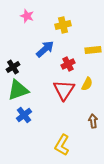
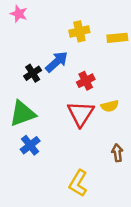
pink star: (27, 16) -> (19, 14), moved
yellow rectangle: (93, 50) -> (117, 38), moved
black cross: (13, 67) -> (33, 73), moved
yellow semicircle: (87, 84) -> (110, 106), turned 48

